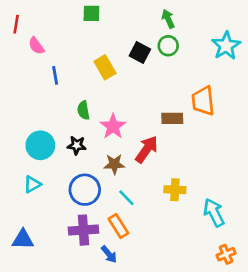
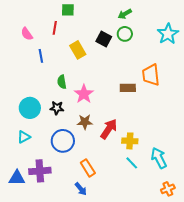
green arrow: (168, 19) -> (125, 14), turned -96
red line: (16, 24) -> (55, 28), moved
red arrow: (147, 149) -> (109, 129), moved
cyan line: (126, 198) -> (132, 163), moved
purple cross: (83, 230) -> (40, 171), moved

